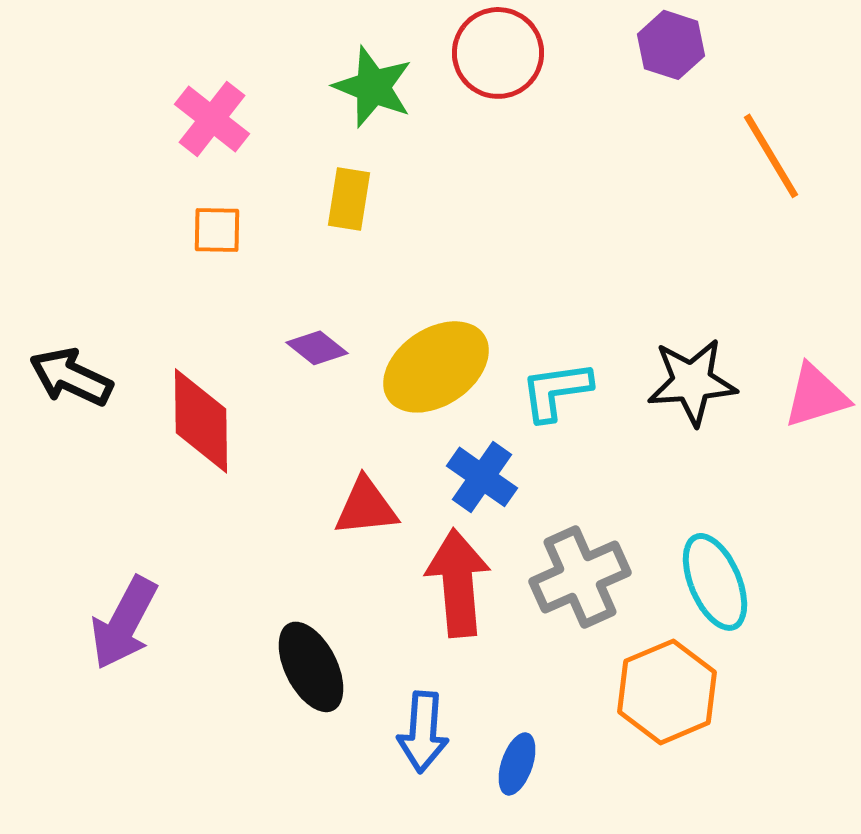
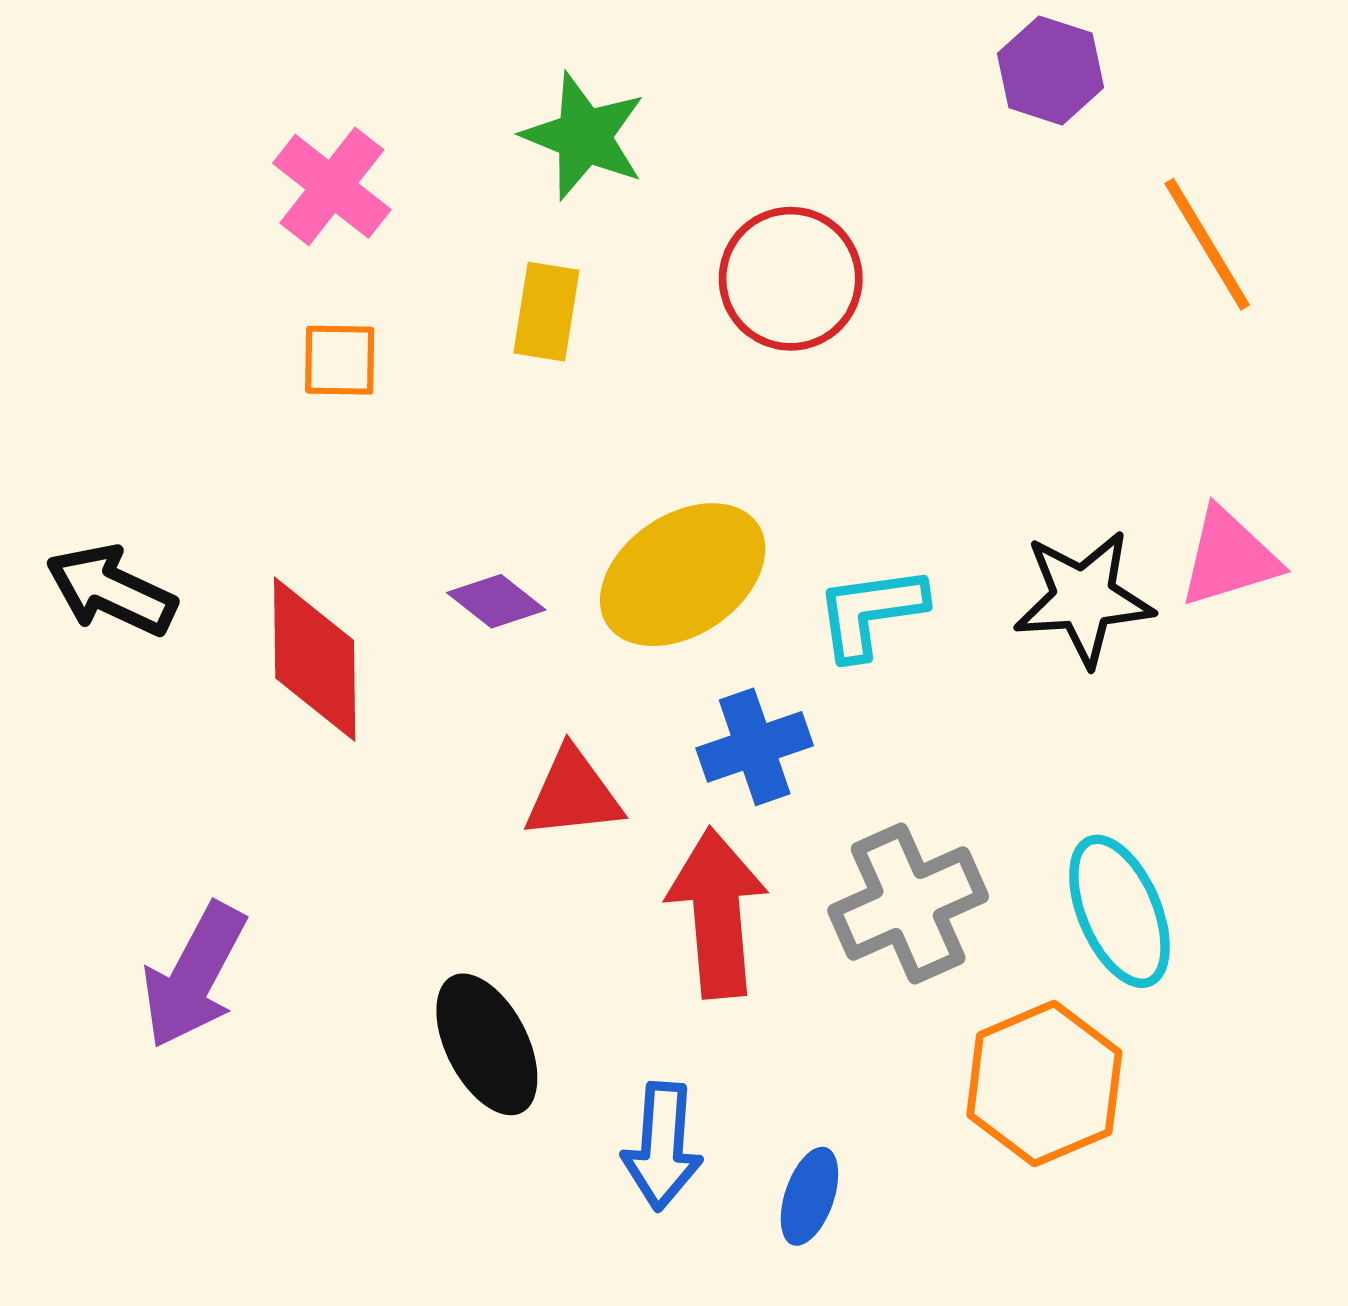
red circle: (498, 53) -> (791, 279), moved
purple diamond: (317, 348) -> (496, 601), moved
pink triangle: (816, 396) -> (1229, 557), moved
blue cross: (482, 477) -> (755, 747), turned 36

